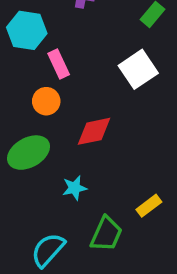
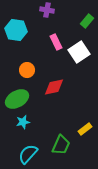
pink rectangle: (59, 64) -> (56, 42), moved
cyan star: (75, 188) -> (23, 122), moved

